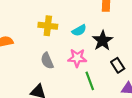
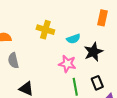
gray semicircle: (47, 61) -> (13, 61), moved
black rectangle: (118, 65) -> (97, 83), moved

